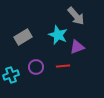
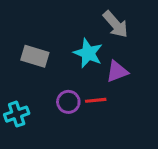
gray rectangle: (23, 37) -> (35, 56), turned 48
purple circle: (36, 67) -> (68, 102), moved

